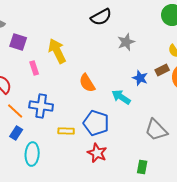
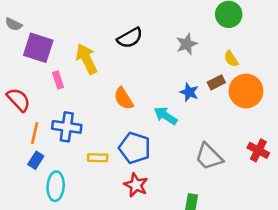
black semicircle: (101, 17) -> (130, 38), moved
purple square: (18, 42) -> (38, 48), size x1.4
gray star: (126, 42) -> (187, 44), moved
orange line: (15, 111) -> (35, 133), turned 60

